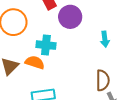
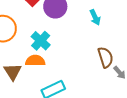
cyan cross: (46, 45) -> (41, 41), turned -36

